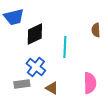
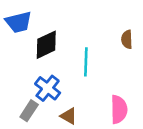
gray rectangle: (22, 84) -> (29, 111), turned -49

